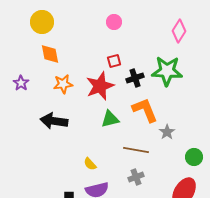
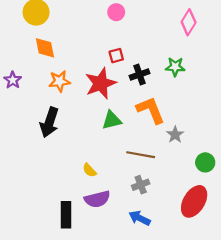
green star: (167, 71) -> (175, 67), size x0.6
black arrow: (54, 121) -> (49, 122), turned -80

